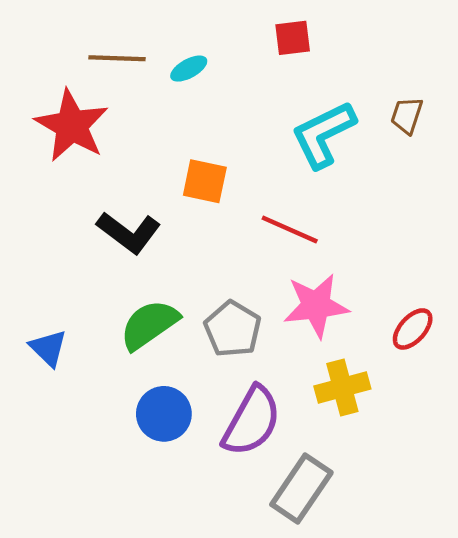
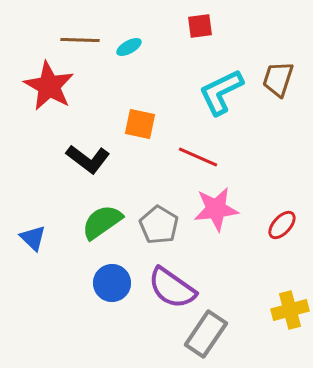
brown trapezoid: (407, 115) -> (278, 79), size x1.4
yellow cross: (342, 388) -> (290, 310), moved
purple semicircle: (252, 421) -> (172, 288), turned 96

